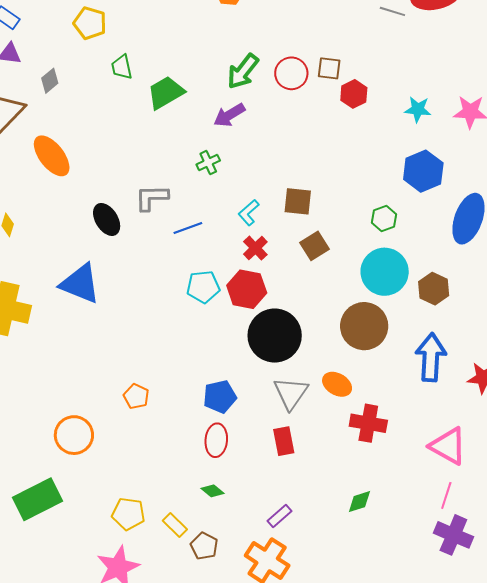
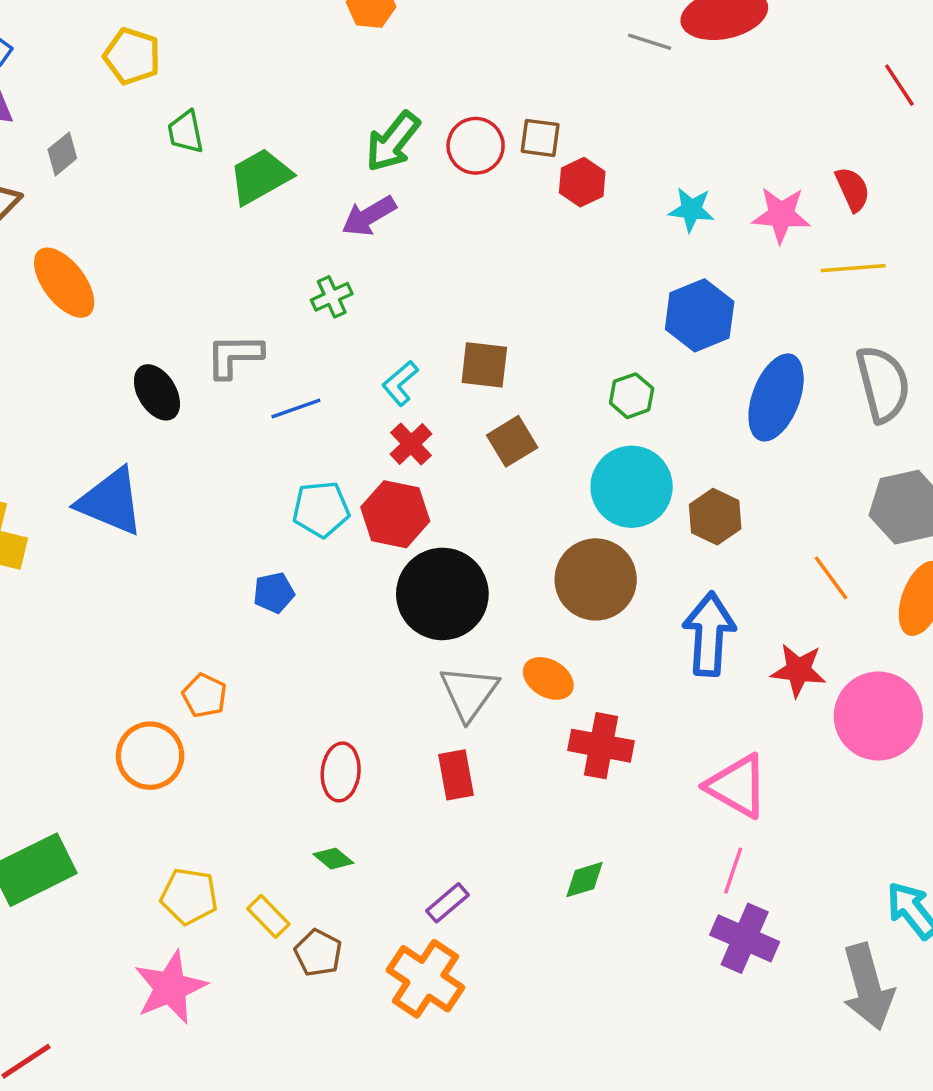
blue pentagon: (220, 397) -> (274, 593), moved, size x0.7
orange circle: (74, 435) -> (150, 756), moved

